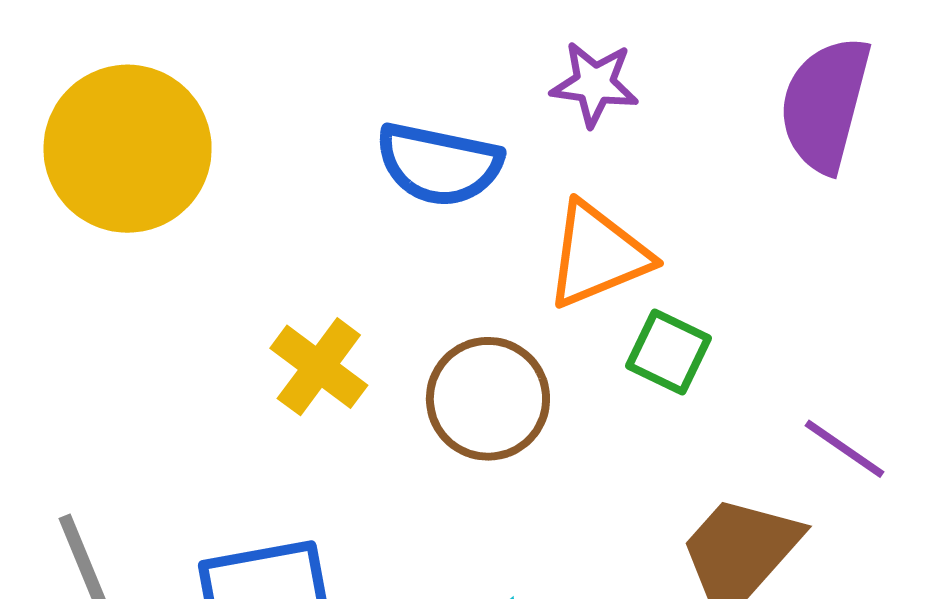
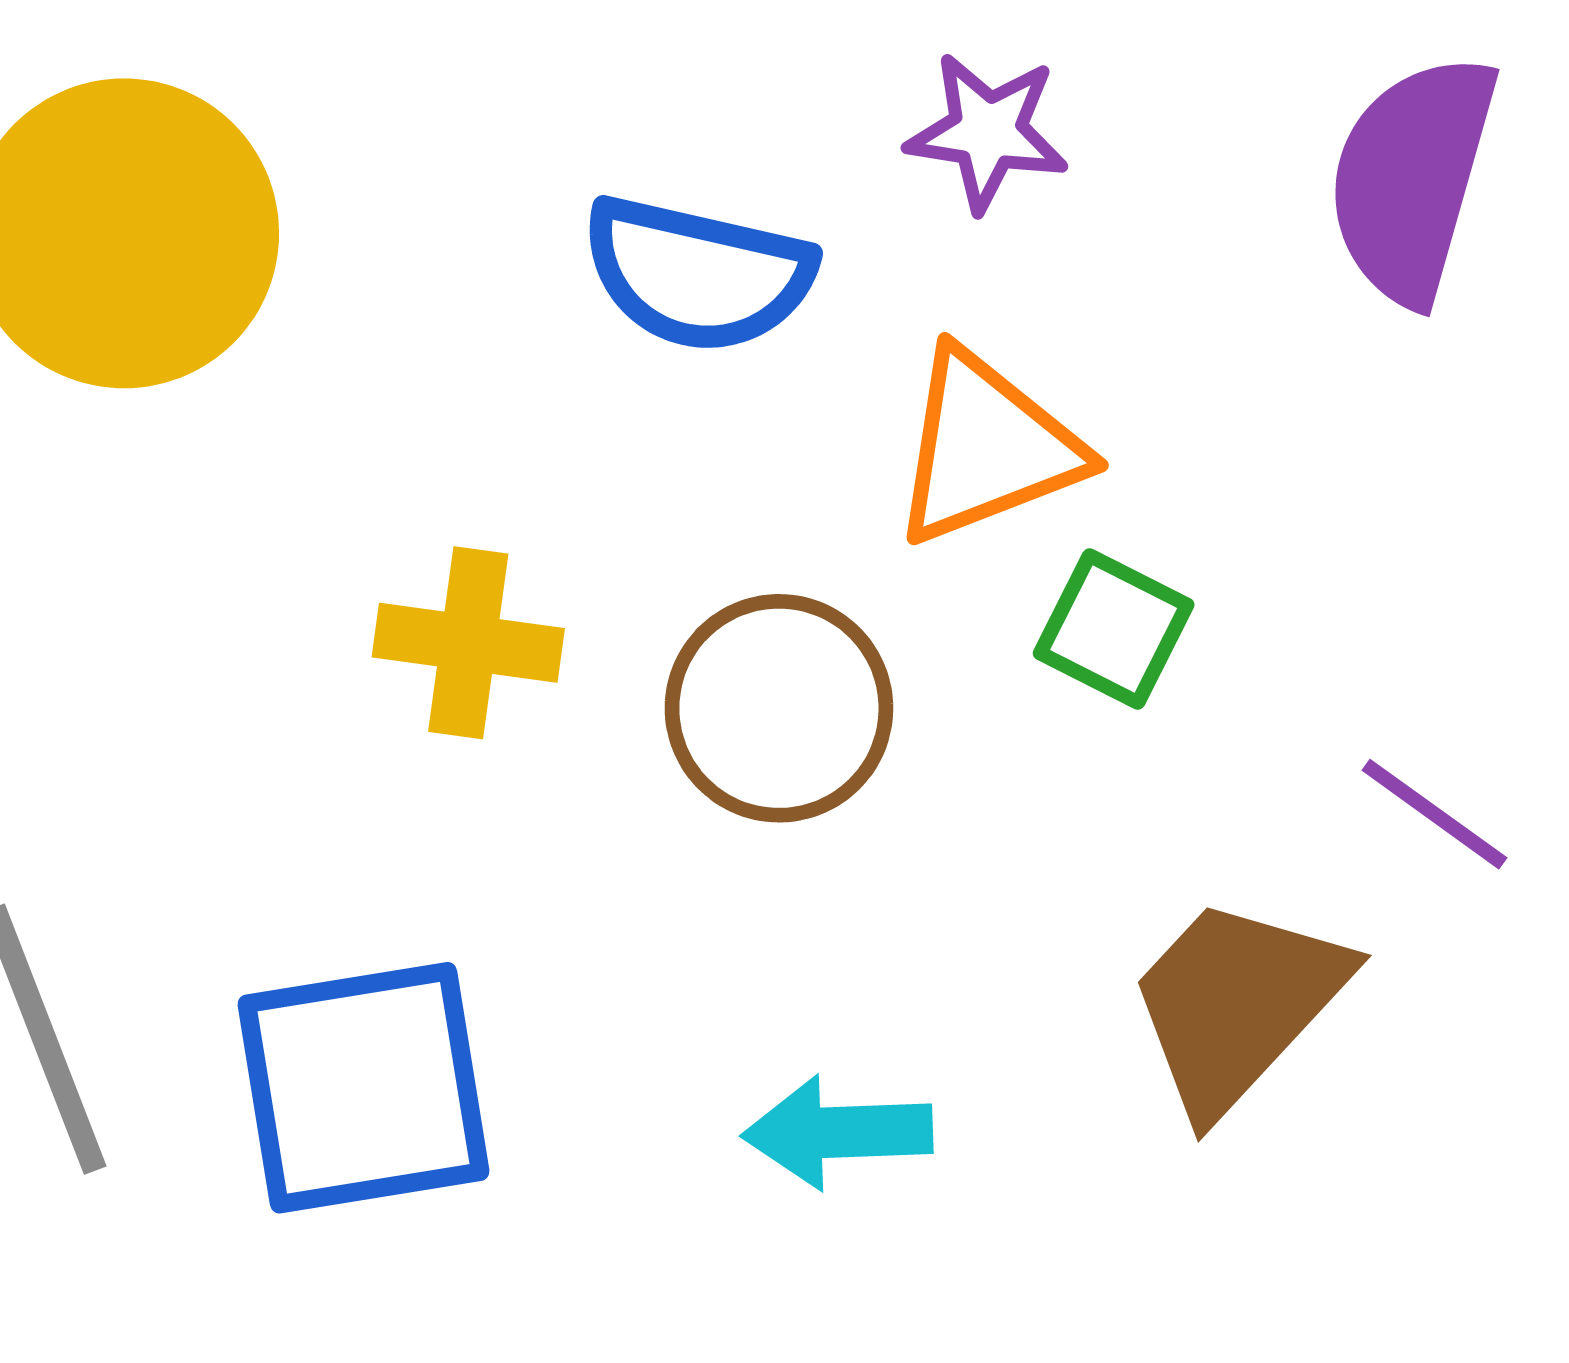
yellow cross: (319, 367) -> (468, 643), turned -30

